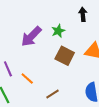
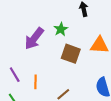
orange line: (27, 79) -> (36, 82), turned 56

